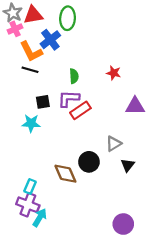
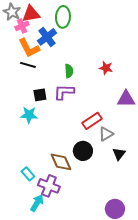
pink cross: (15, 29) -> (22, 26), moved
red rectangle: (80, 110) -> (92, 121), moved
cyan rectangle: (30, 187) -> (28, 174), turned -64
purple cross: (28, 205) -> (49, 186), moved

